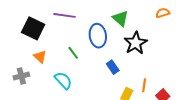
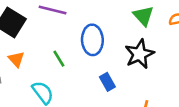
green triangle: (120, 18) -> (143, 16), moved

